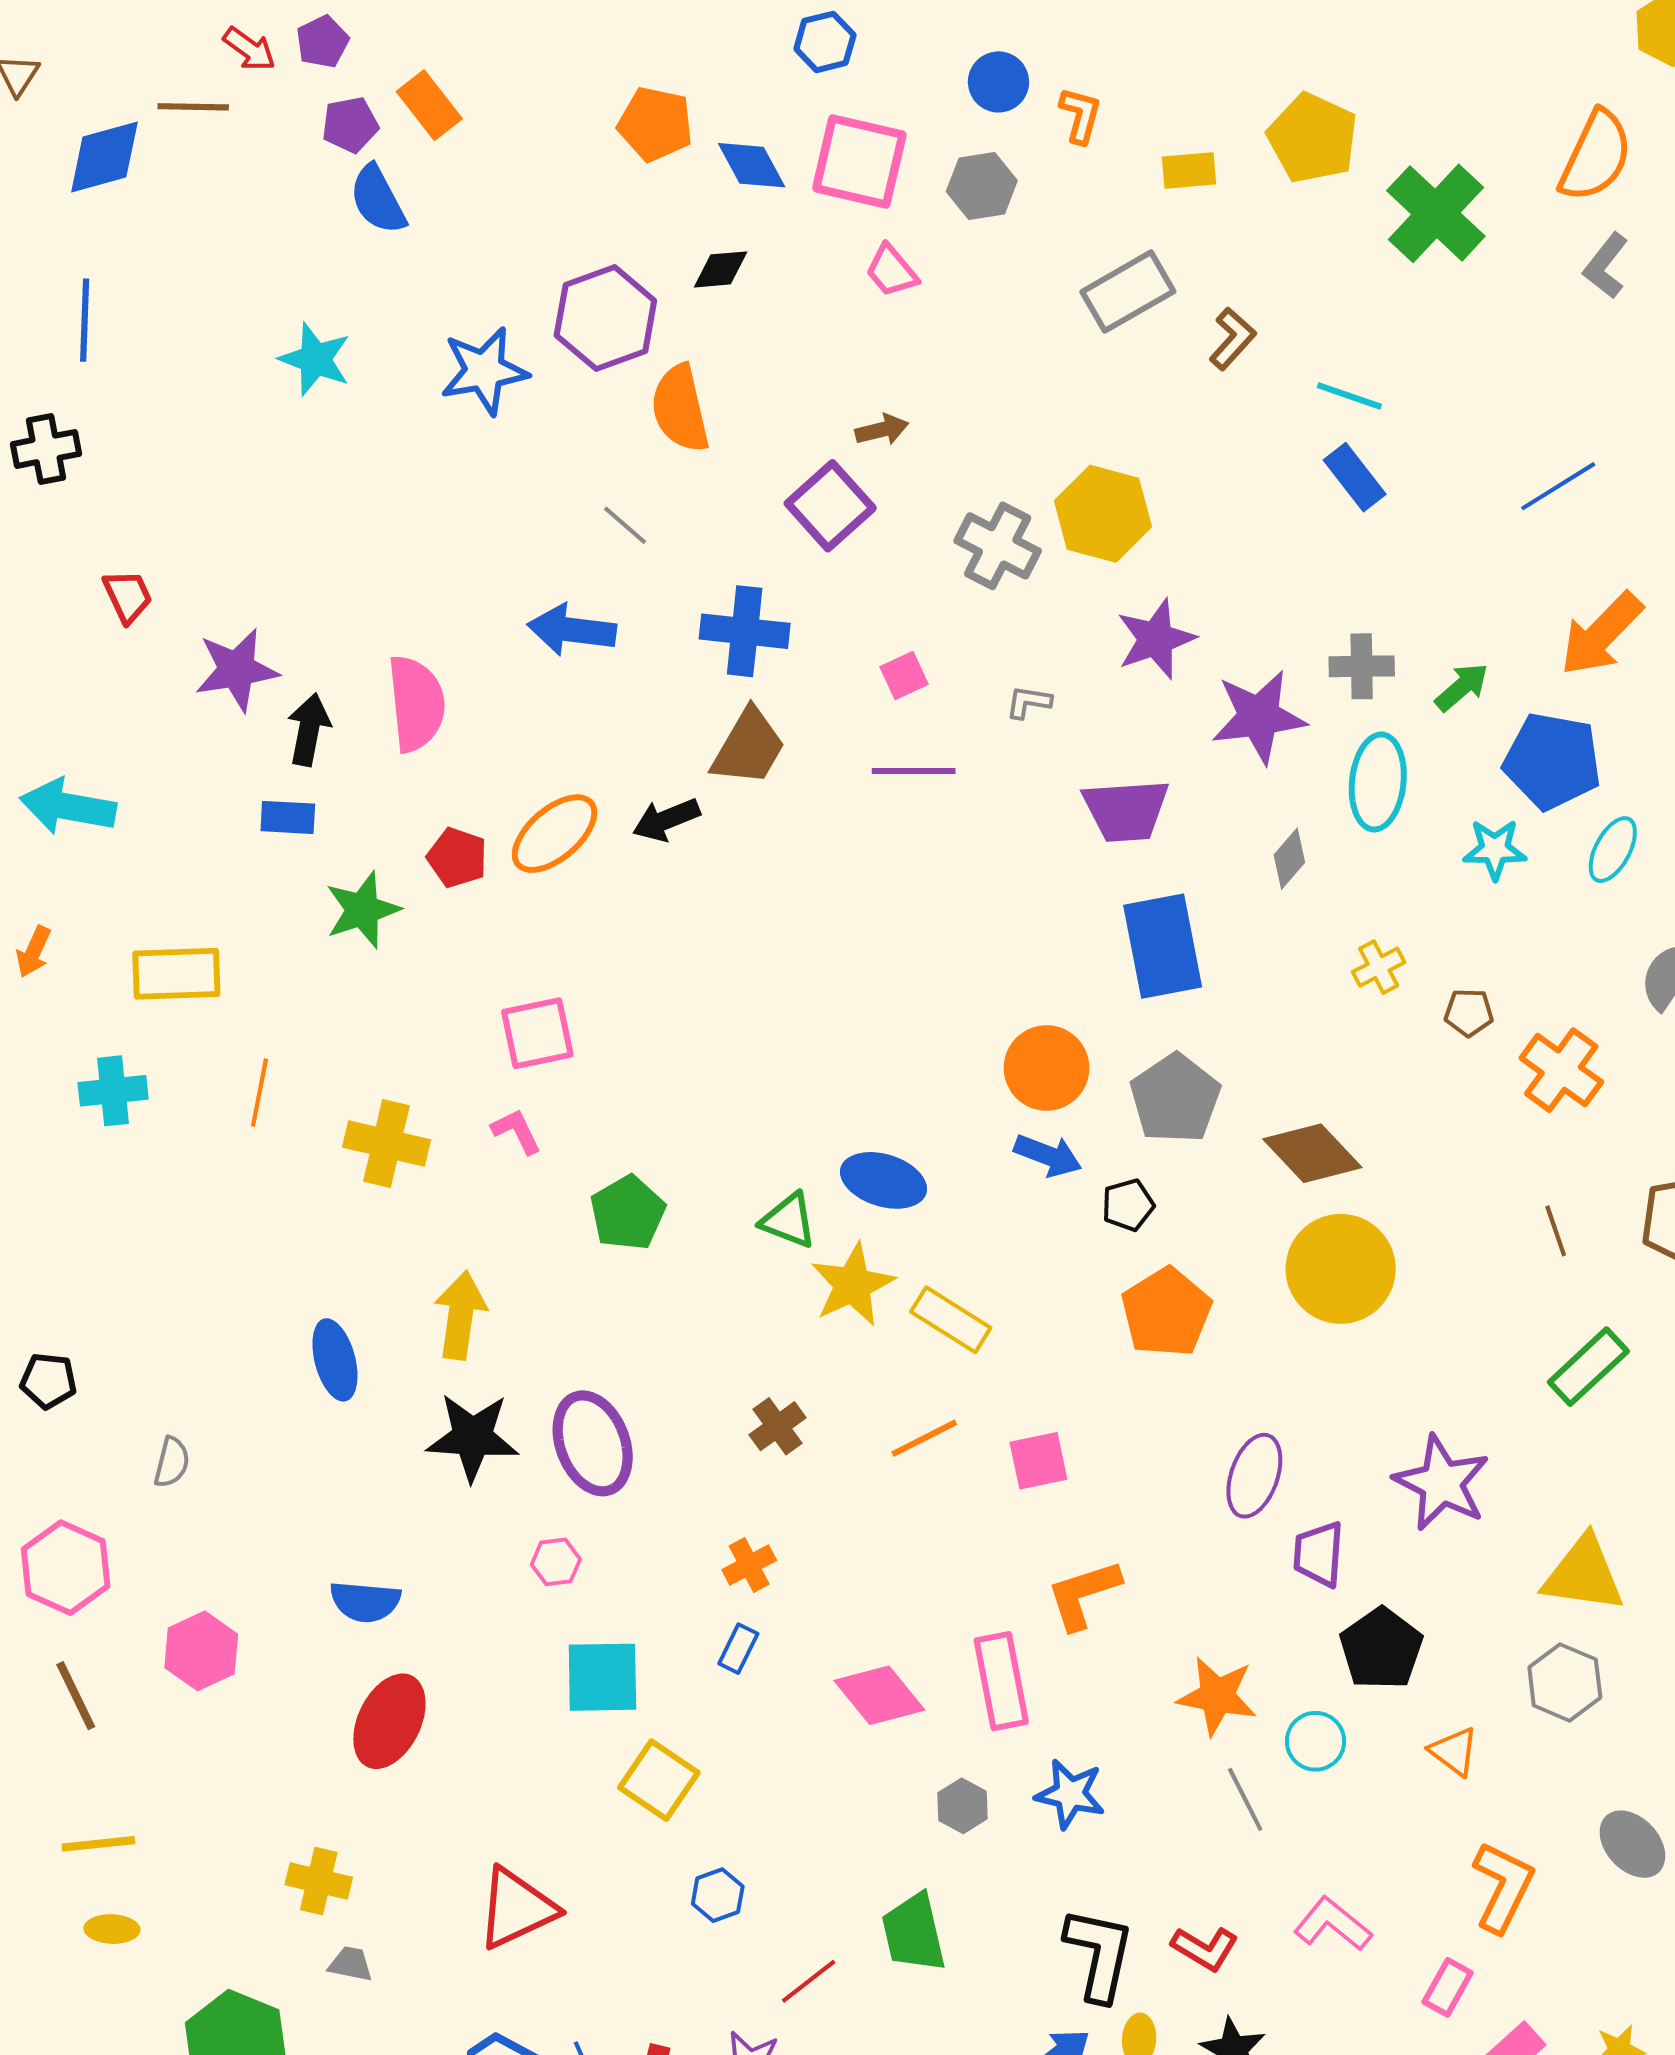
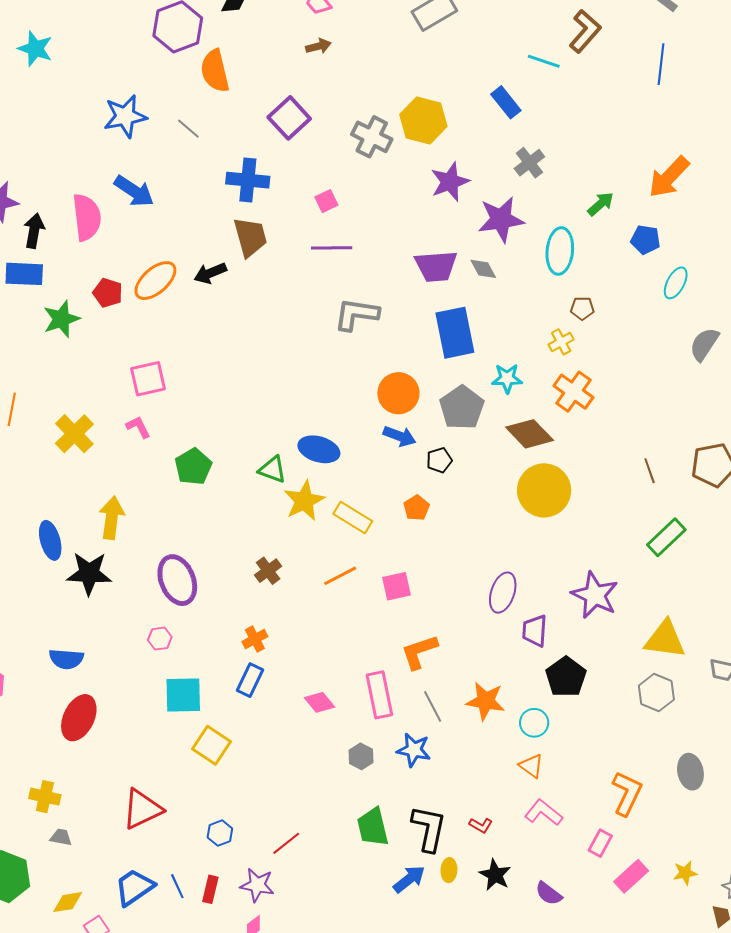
brown L-shape: (1232, 339) -> (585, 31), moved, size x1.4
blue star: (484, 371) -> (125, 116), moved
brown arrow: (882, 430) -> (318, 46), moved
blue rectangle: (1355, 477) -> (506, 102), moved
blue line: (1558, 486) -> (661, 64), moved, turned -51
blue arrow: (572, 630) -> (134, 191), moved, turned -153
gray cross: (1362, 666) -> (529, 163), moved, turned -36
gray L-shape: (1029, 702) -> (356, 314), moved, size x2.0
brown trapezoid: (749, 747) -> (250, 237), turned -45
blue pentagon: (1552, 761) -> (646, 240), size x0.6
blue rectangle: (288, 817) -> (24, 274), size x1.4
cyan star: (1495, 849) -> (507, 378), moved
gray diamond: (1289, 859) -> (483, 269), moved, turned -68
brown pentagon: (1469, 1013) -> (582, 308), moved
orange cross: (1561, 1070) -> (573, 392), moved
yellow cross: (386, 1143) -> (74, 434), turned 33
orange pentagon: (1166, 1312) -> (416, 508), moved, size x0.6
black star: (472, 1437) -> (89, 573), moved
blue rectangle: (738, 1649) -> (250, 680), size x1.4
pink diamond: (879, 1695) -> (320, 702), size x0.7
orange triangle: (1454, 1751) -> (531, 766), moved
gray line: (1245, 1799) -> (433, 706), moved
gray ellipse: (1632, 1844) -> (690, 772), turned 32
blue hexagon: (718, 1895) -> (220, 833), moved
green trapezoid: (914, 1933) -> (373, 827), moved
red L-shape: (1205, 1948) -> (481, 825), size x0.7

